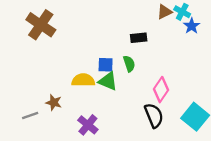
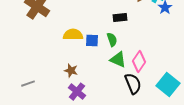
yellow semicircle: (83, 80) -> (73, 35), moved
green triangle: (108, 81) -> (118, 60), moved
brown star: (54, 103) -> (71, 71), moved

